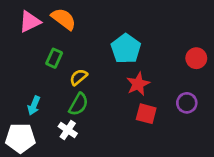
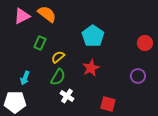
red star: (138, 84) -> (91, 68), moved
red square: (146, 114) -> (108, 104), moved
white cross: (68, 130) -> (67, 96), moved

